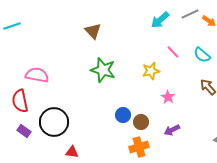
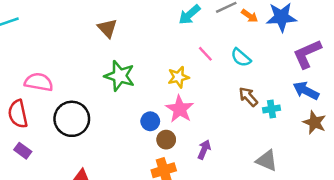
pink star: (168, 97) -> (180, 109), moved, size x1.6
blue circle: (123, 115) -> (150, 121), moved
black circle: (54, 122) -> (72, 119), moved
purple arrow: (172, 130) -> (204, 149), turned 140

